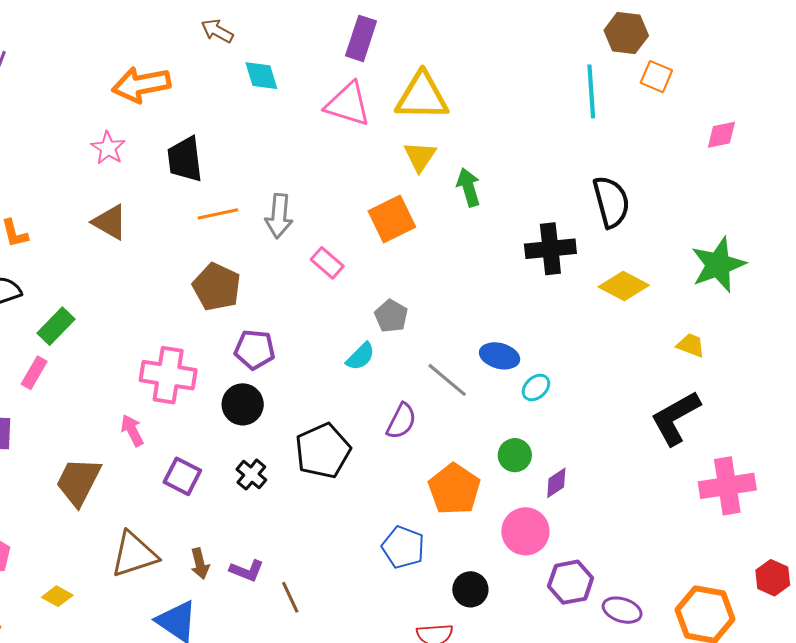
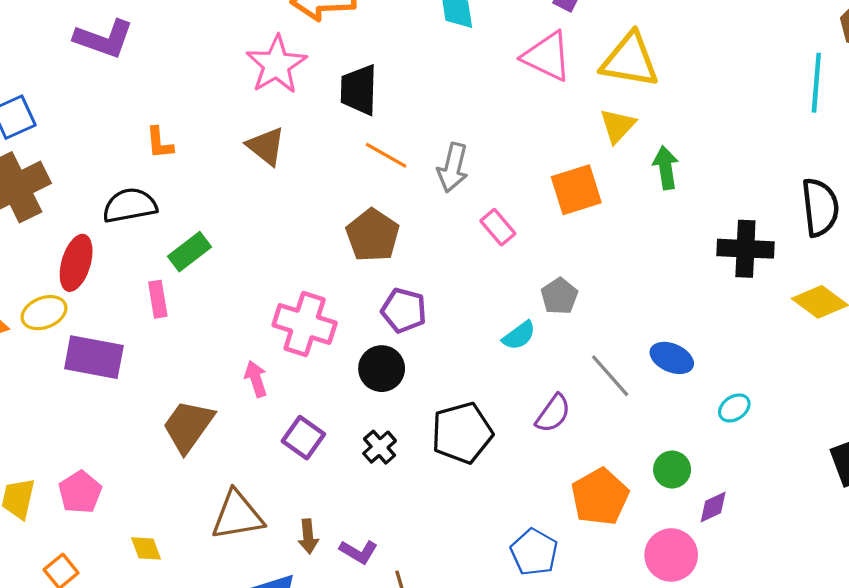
pink star: (108, 148) -> (276, 65), size x1.6
orange line: (218, 214) -> (386, 155), turned 33
pink rectangle: (34, 373) -> (158, 299), turned -48
cyan ellipse: (536, 388) -> (734, 408), moved
yellow diamond: (57, 596) -> (146, 548), turned 32

